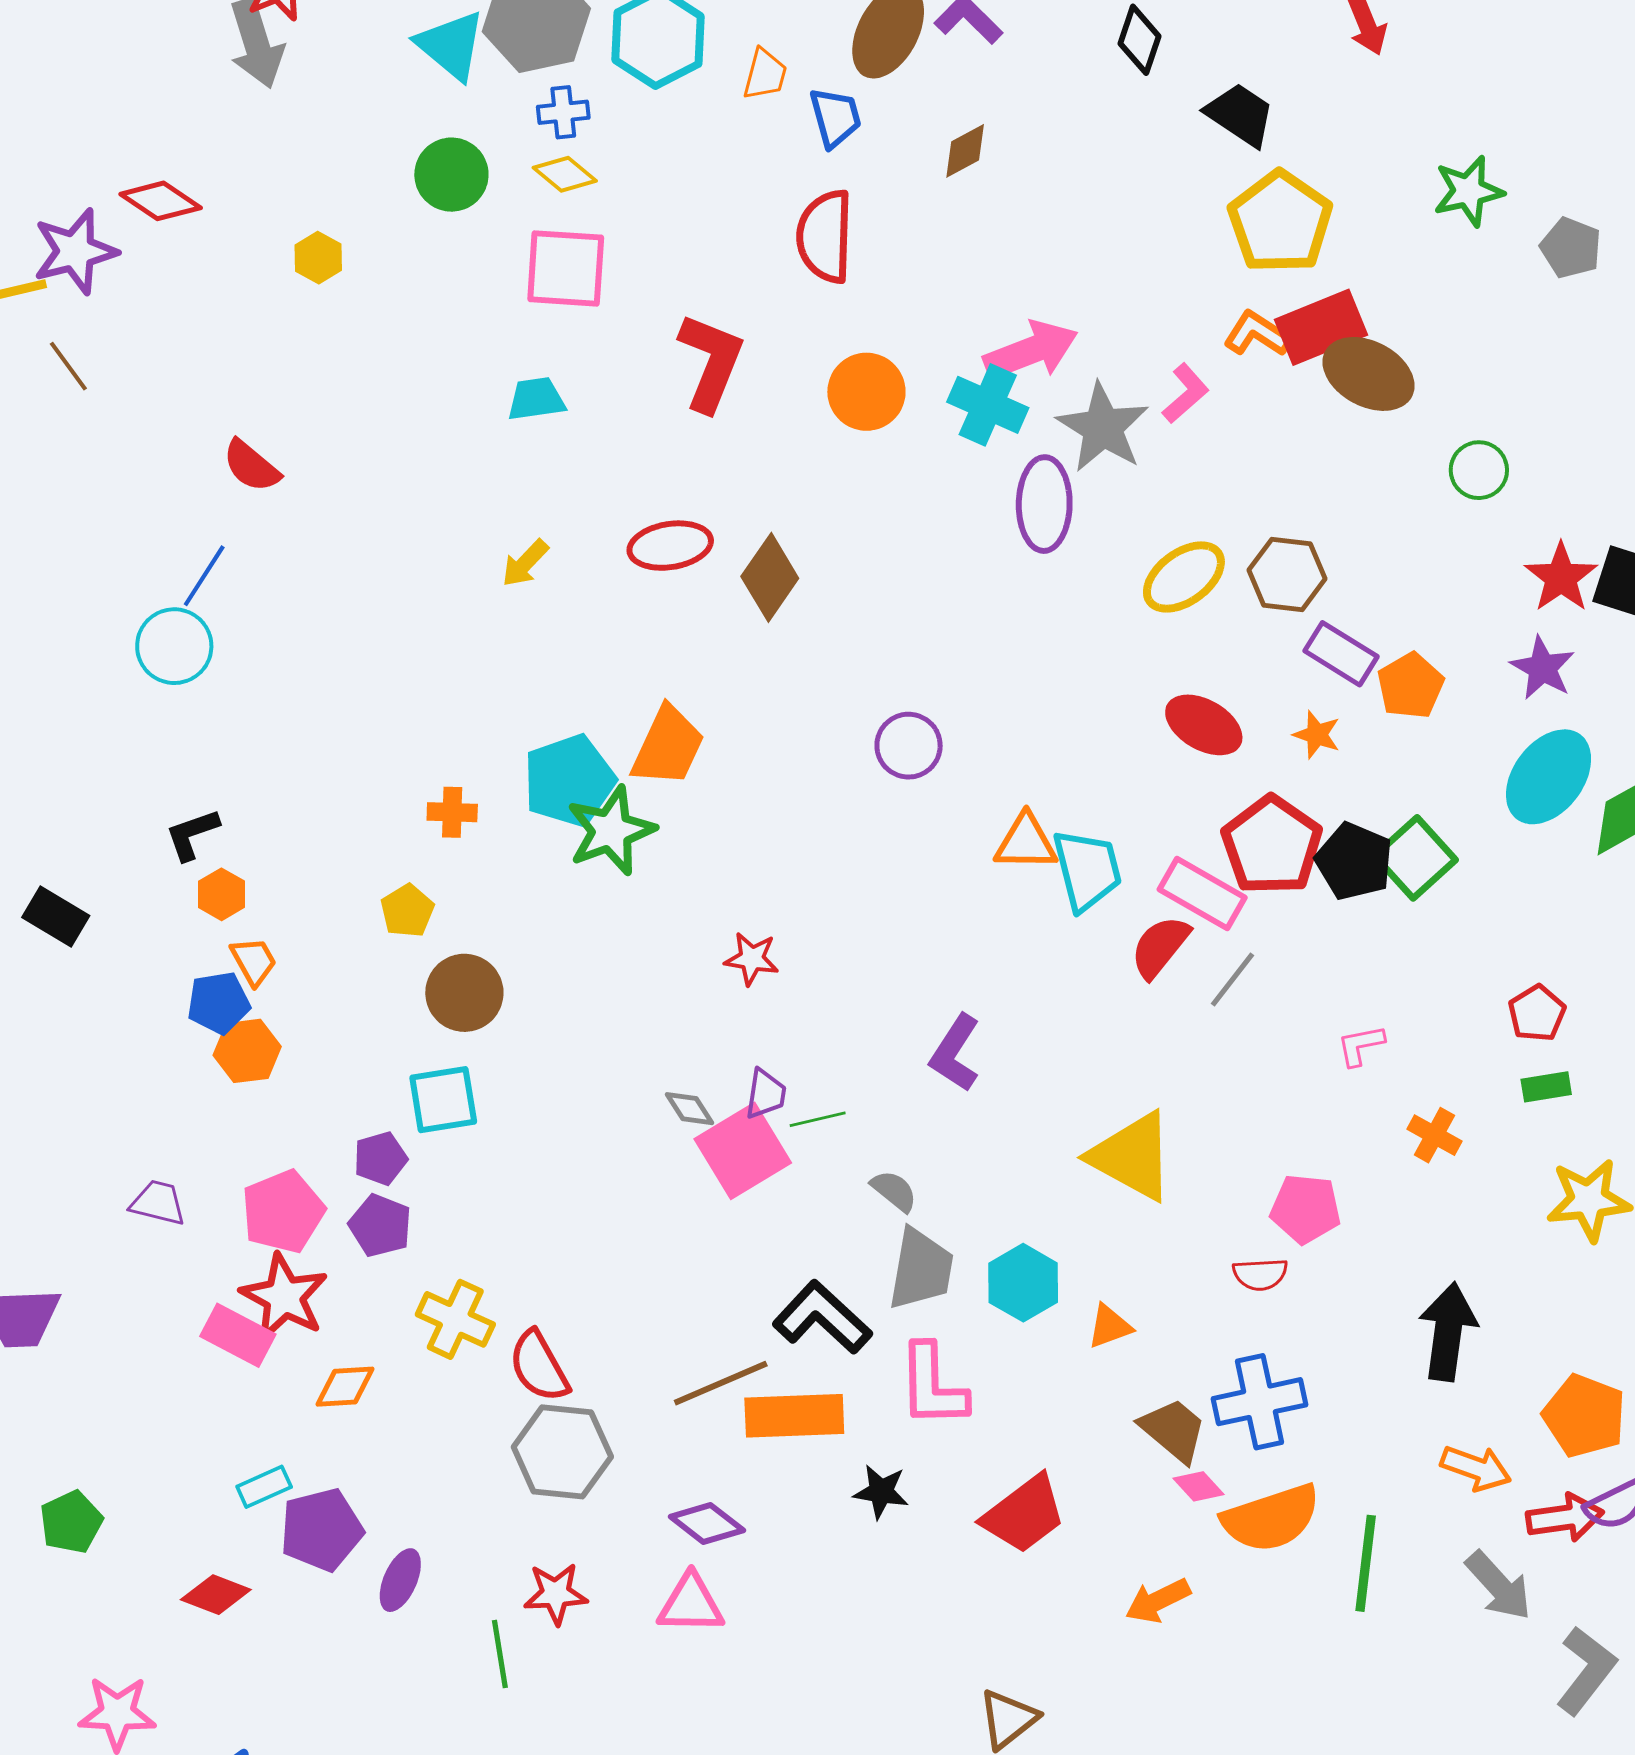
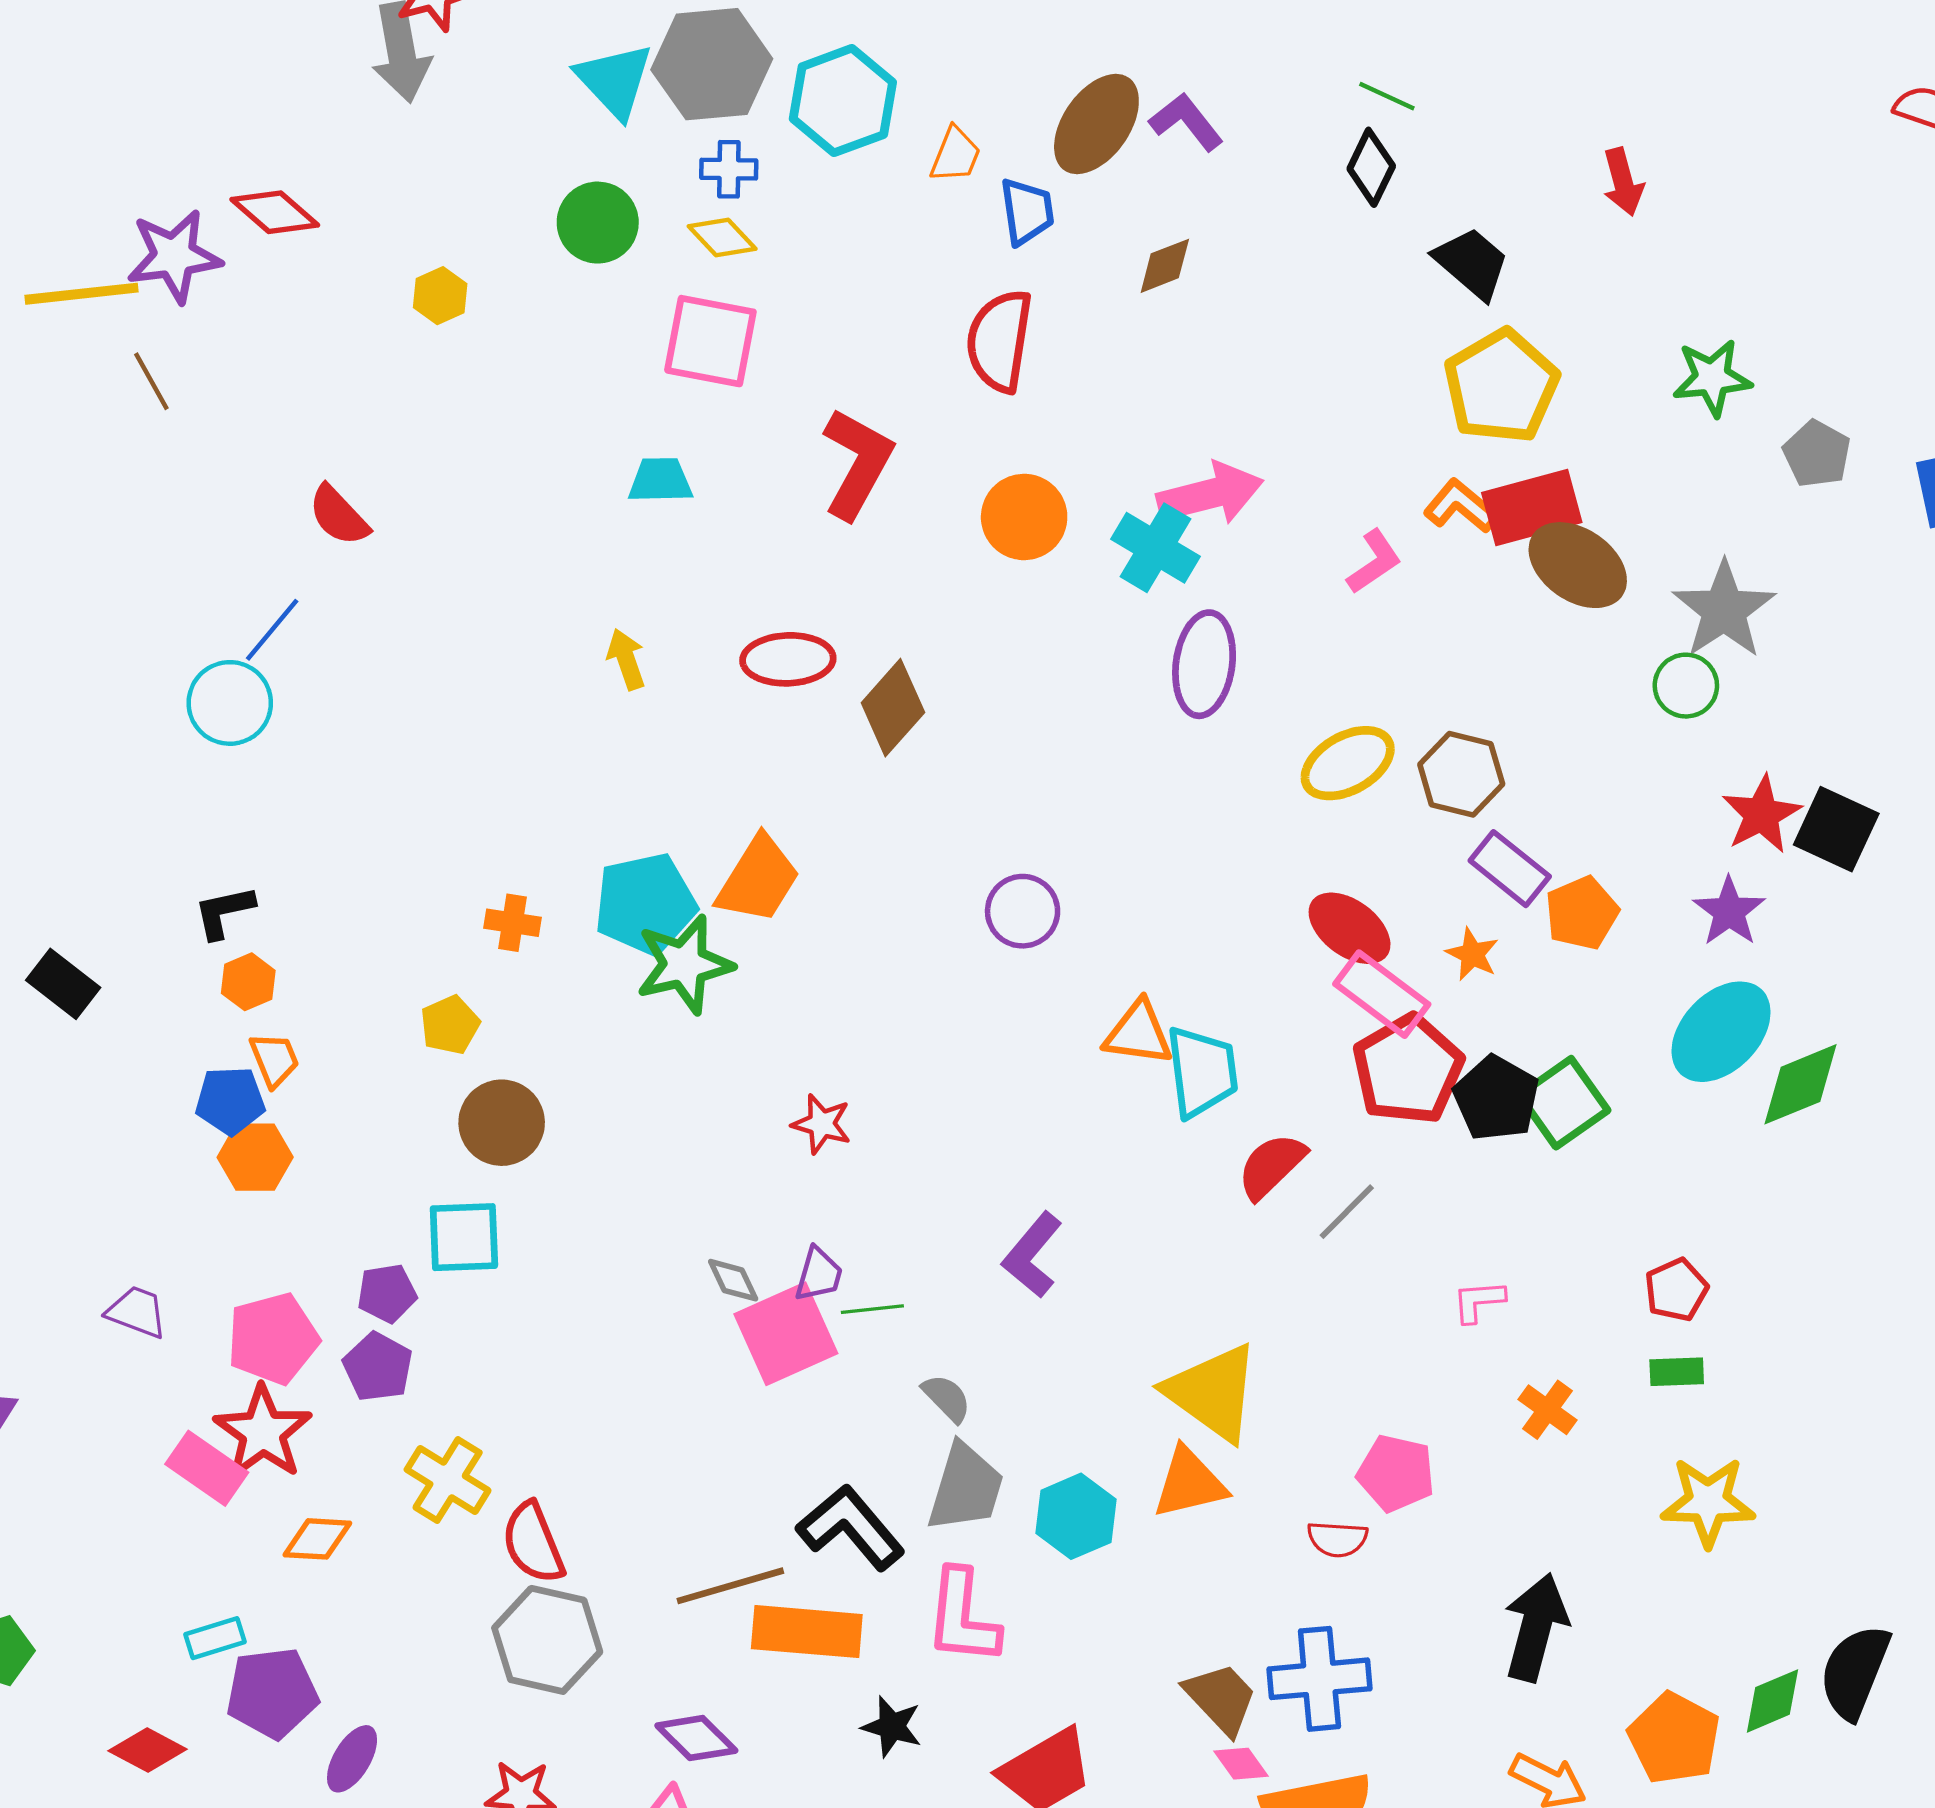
gray star: (1103, 428) -> (1724, 610), moved
yellow arrow: (525, 563) -> (626, 659), turned 110
pink rectangle: (1202, 894) -> (1382, 994), moved
orange triangle: (1110, 1326) -> (1189, 1483), moved, size x1.5

